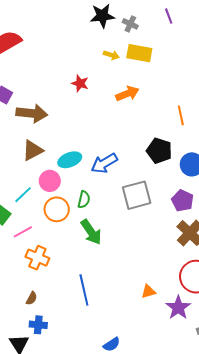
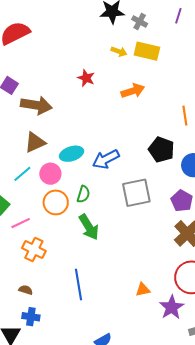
purple line: (169, 16) -> (178, 16), turned 35
cyan line: (23, 195) -> (22, 174), moved
brown semicircle: (32, 298) -> (26, 290), turned -104

